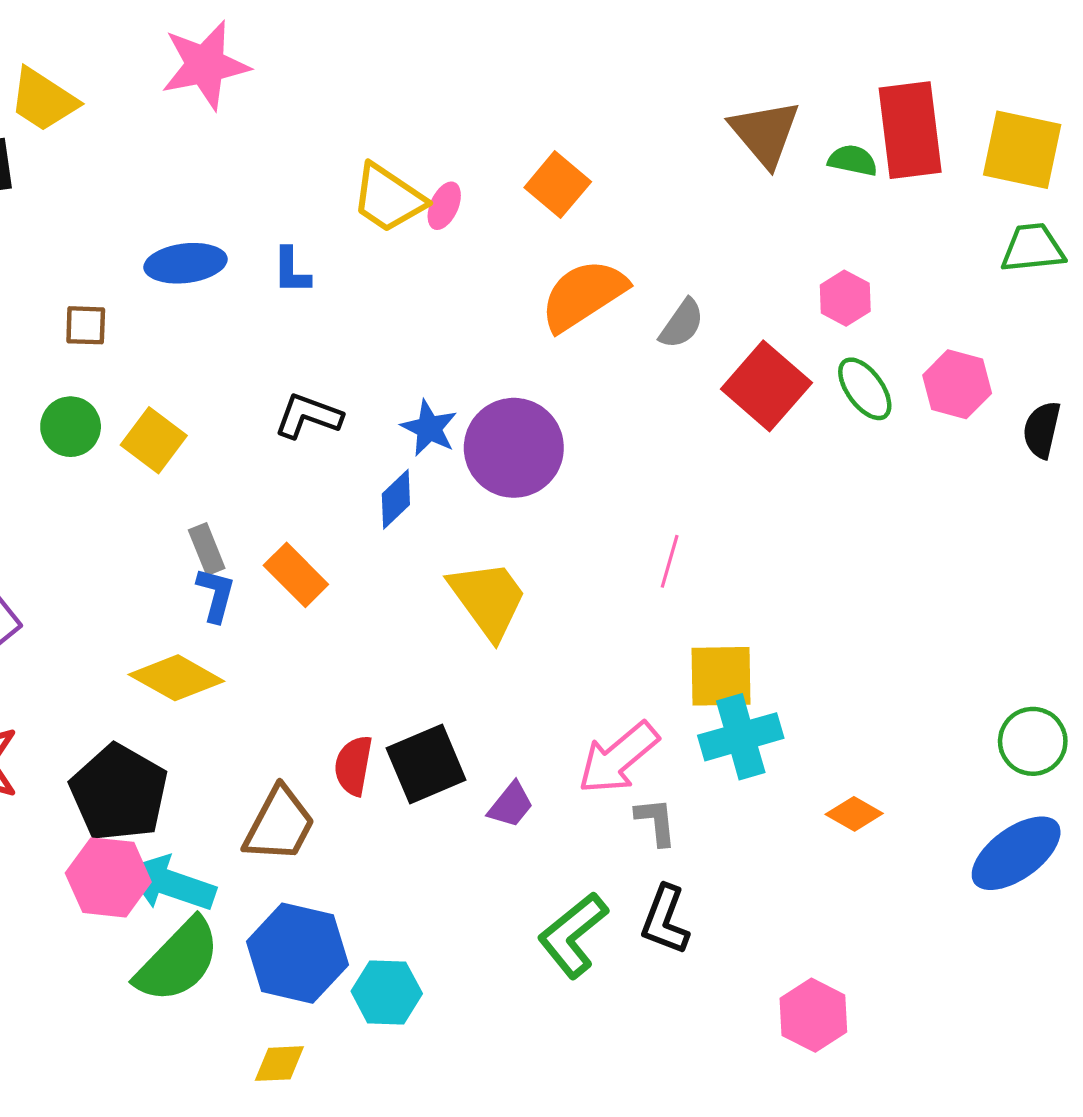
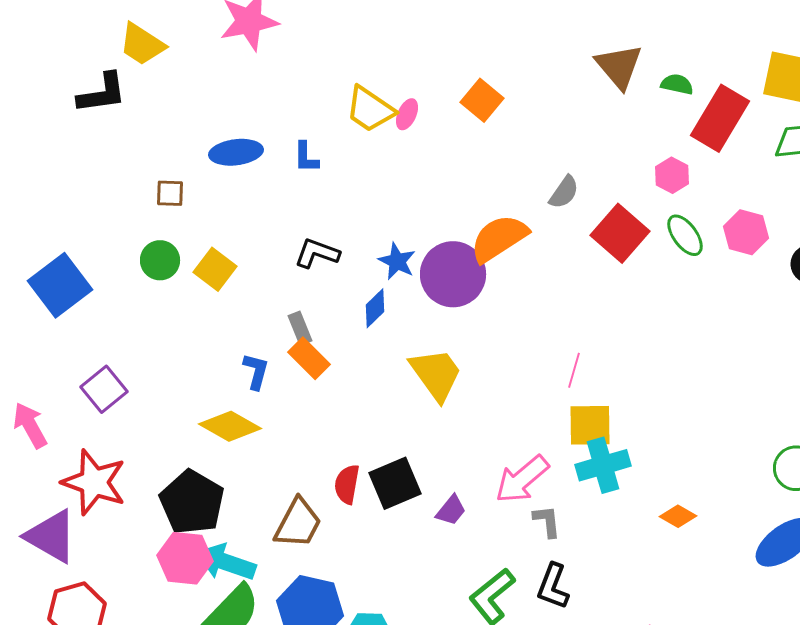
red rectangle: (910, 130) -> (720, 118), moved, turned 38
orange semicircle: (583, 295) -> (499, 238), moved
gray rectangle: (207, 549) -> (300, 328), moved
pink line: (670, 561) -> (574, 370), moved

